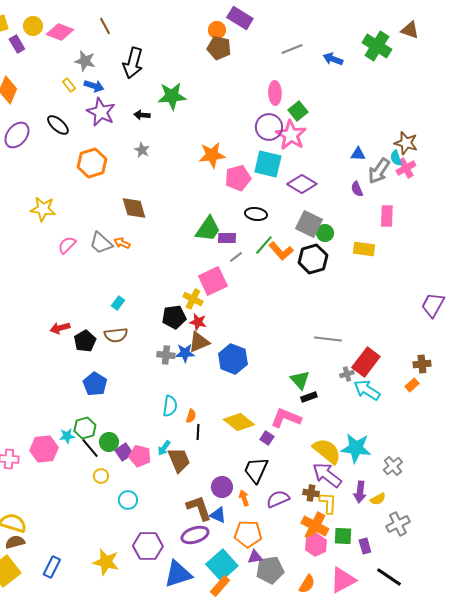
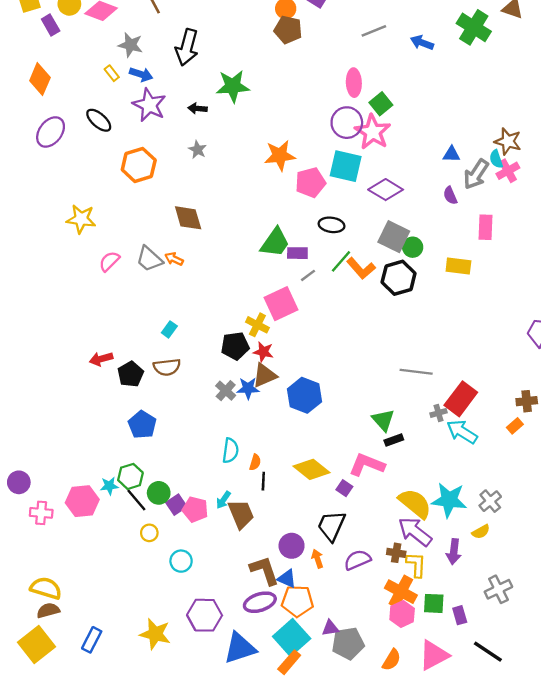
gray cross: (166, 355) -> (226, 391), turned 36
gray cross: (393, 466) -> (490, 501), moved
yellow semicircle: (378, 499) -> (481, 532), moved
orange pentagon: (248, 534) -> (297, 601), moved

